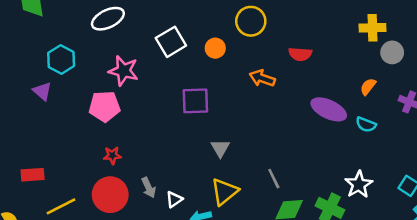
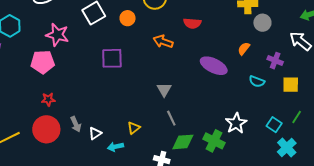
cyan semicircle: (366, 125) -> (257, 81), moved
gray triangle: (220, 148) -> (164, 90), moved
yellow triangle: (225, 192) -> (134, 128), size x0.6

